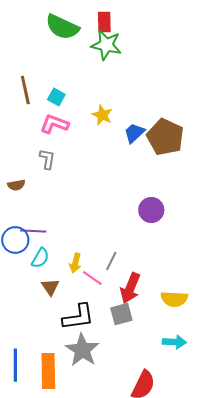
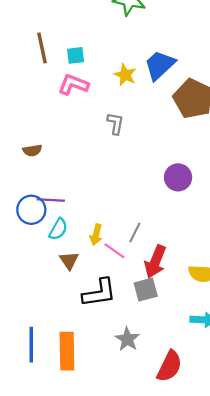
cyan square: (56, 97) -> (76, 55), turned -36
blue trapezoid: (134, 133) -> (160, 65), moved, size x1.4
gray L-shape: (47, 159) -> (115, 123), moved
gray star: (82, 350) -> (127, 339), moved, size x0.7

